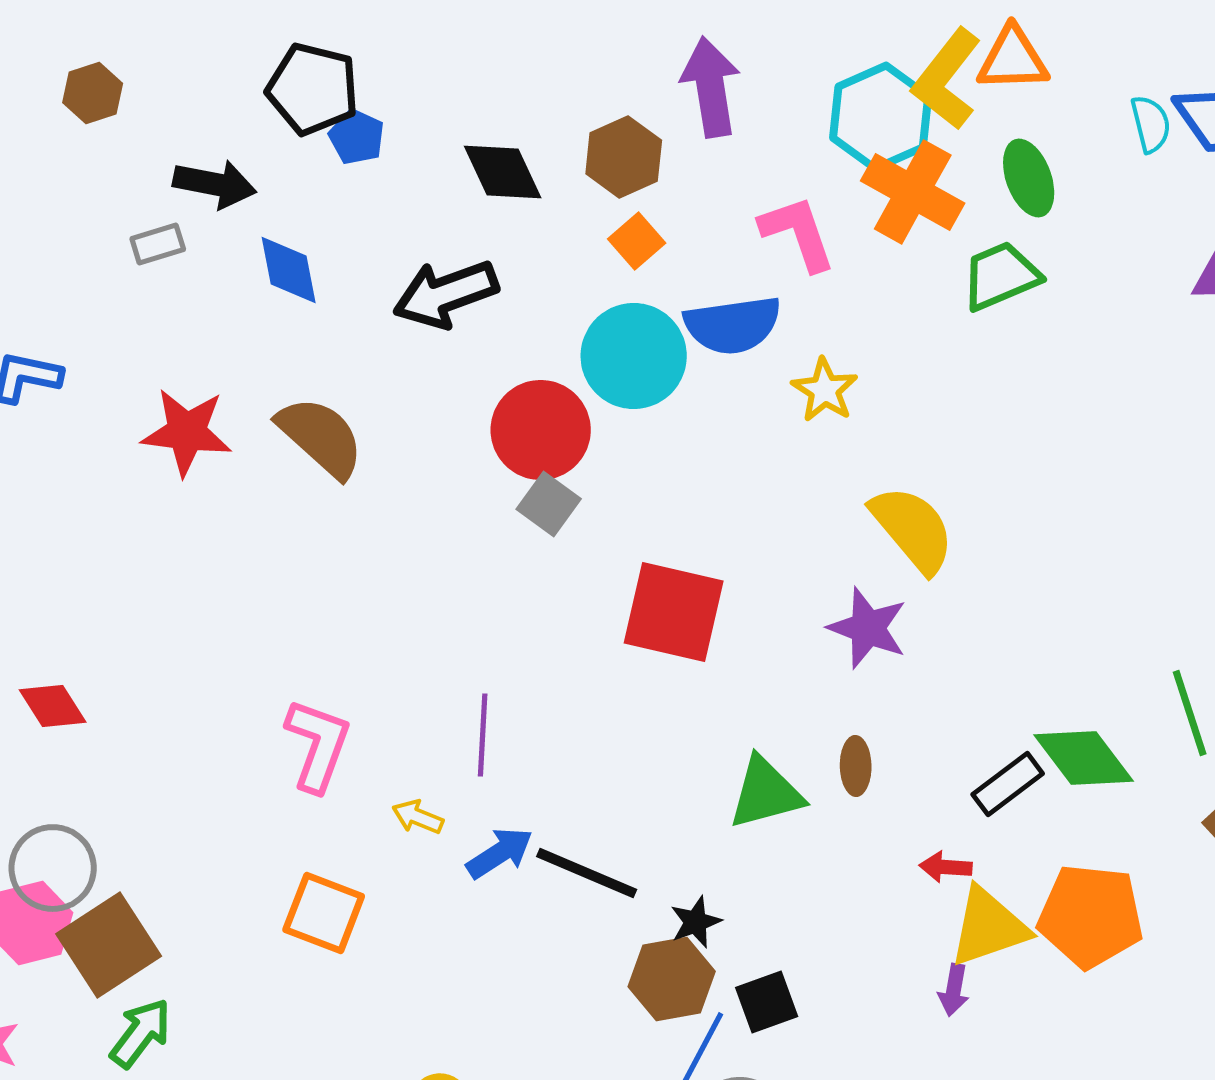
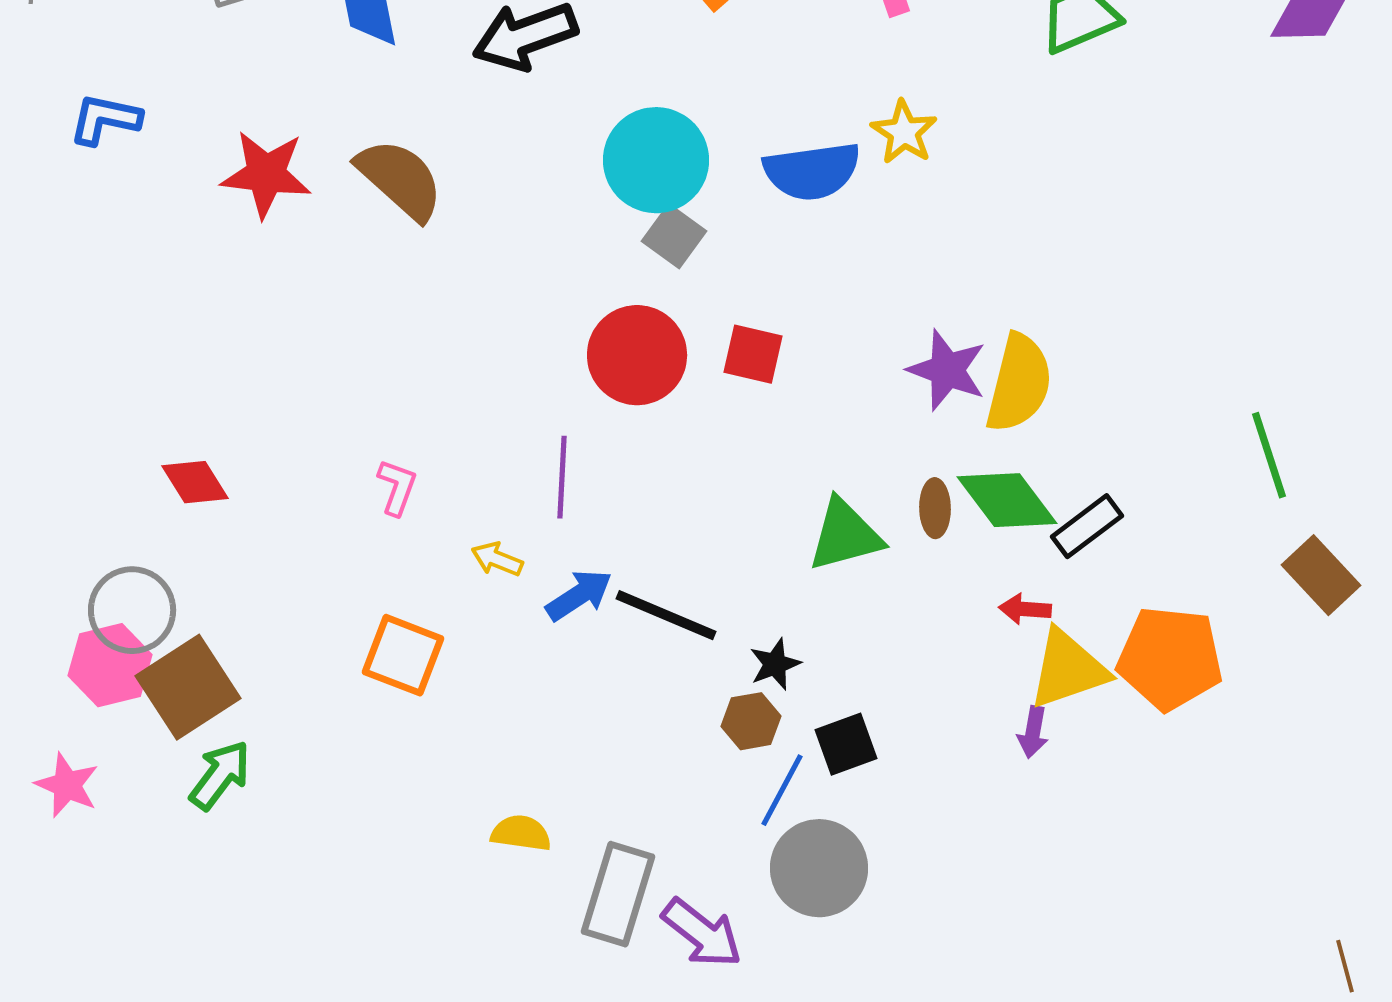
blue semicircle: (733, 325) -> (812, 171), moved
cyan circle: (634, 356) -> (656, 160), moved
red circle: (541, 430) -> (637, 355), moved
gray square: (549, 504) -> (674, 236), moved
yellow semicircle: (913, 529) -> (1019, 383), moved, turned 54
red square: (674, 612) -> (753, 354), size x0.6
red diamond: (53, 706) -> (195, 482), moved
pink L-shape: (318, 745) -> (397, 487), size x0.6
green diamond: (1084, 758) -> (1007, 500), moved
brown hexagon: (672, 979) -> (751, 721), size x0.7

